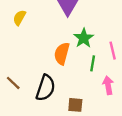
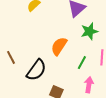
green star: (84, 38) -> (89, 31), moved

